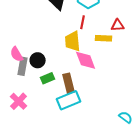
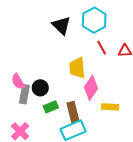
red line: (83, 22) -> (102, 48), moved, turned -40
yellow rectangle: (104, 38) -> (110, 107), moved
pink diamond: (86, 60) -> (91, 88), turned 55

